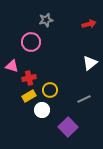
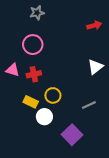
gray star: (46, 20) -> (37, 13), moved
red cross: (29, 78) -> (34, 74), moved
yellow rectangle: (29, 96) -> (31, 102), turned 56

